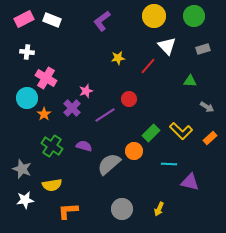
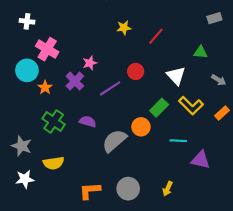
white triangle: (167, 46) -> (176, 76), moved
orange L-shape: (68, 211) -> (90, 191), moved

